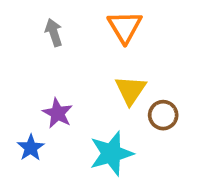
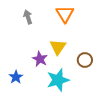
yellow triangle: (131, 90) -> (58, 47), moved
purple star: (58, 113) -> (40, 59), moved

